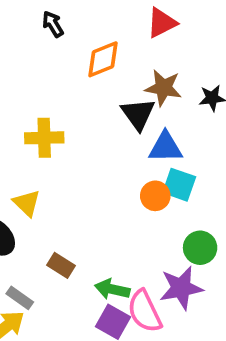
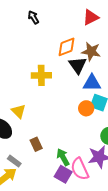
orange diamond: (103, 59) -> (66, 47), moved
yellow cross: (44, 138) -> (41, 75), moved
brown rectangle: (61, 265) -> (36, 144), turned 32
green arrow: (112, 289) -> (63, 157), turned 48

